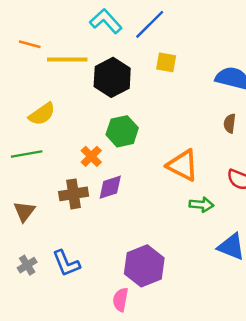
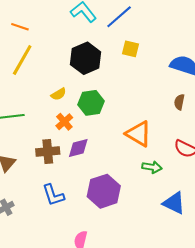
yellow line: (67, 60) -> (22, 60), moved, turned -64
yellow semicircle: (42, 114) -> (59, 94), moved, size x0.7
blue L-shape: (66, 263) -> (53, 195), moved
purple hexagon: (144, 266) -> (104, 191), moved

